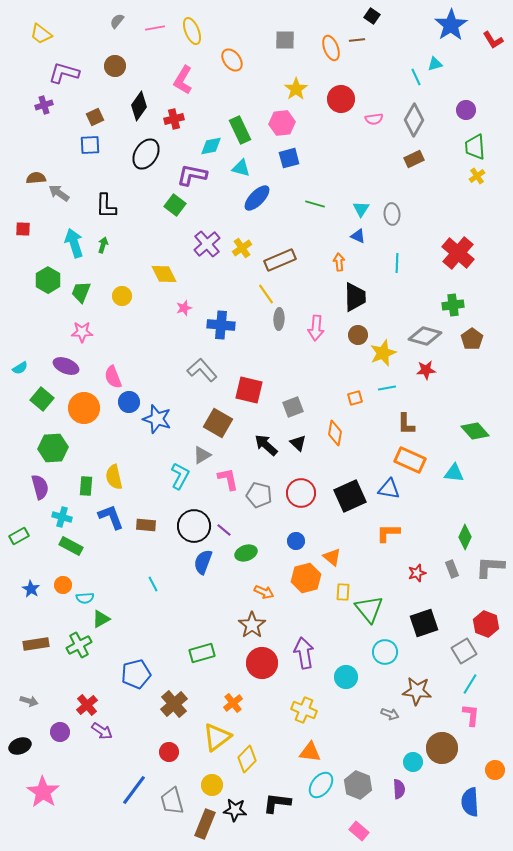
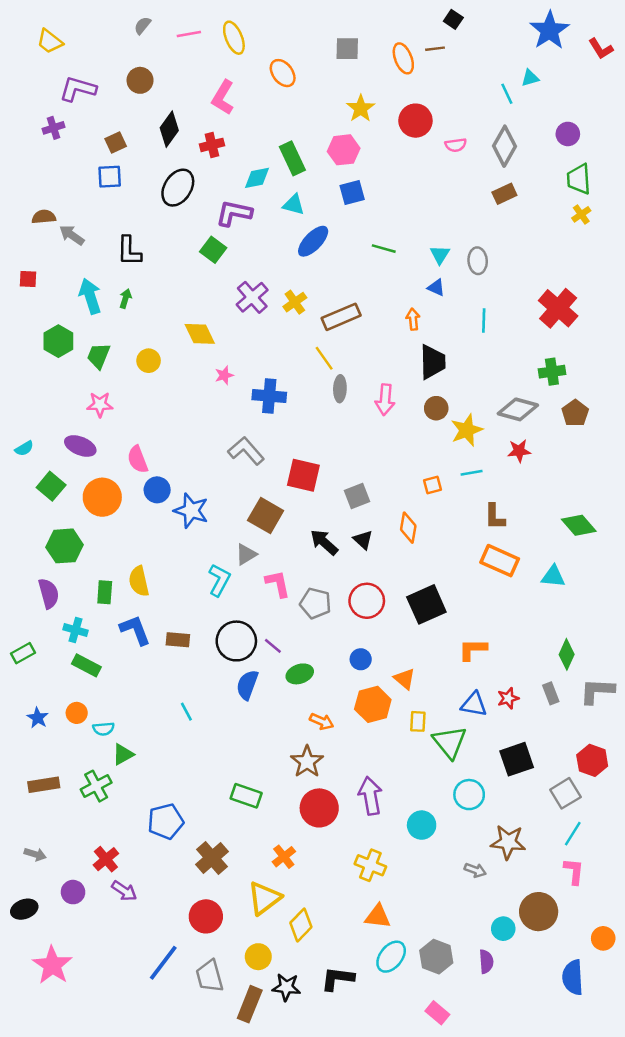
blue triangle: (389, 489) -> (474, 704), moved
green rectangle: (202, 653) -> (246, 796), turned 35
red circle: (169, 752) -> (206, 916), size x1.4

